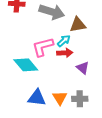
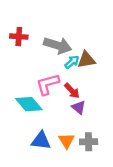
cyan arrow: (64, 41) -> (72, 62), moved
red arrow: (65, 53) -> (72, 91), turned 49
purple triangle: (83, 68) -> (79, 107), moved

